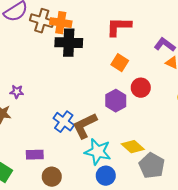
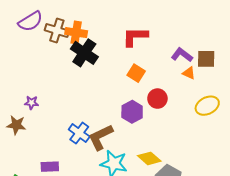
black cross: (69, 43) -> (84, 53), turned 32

